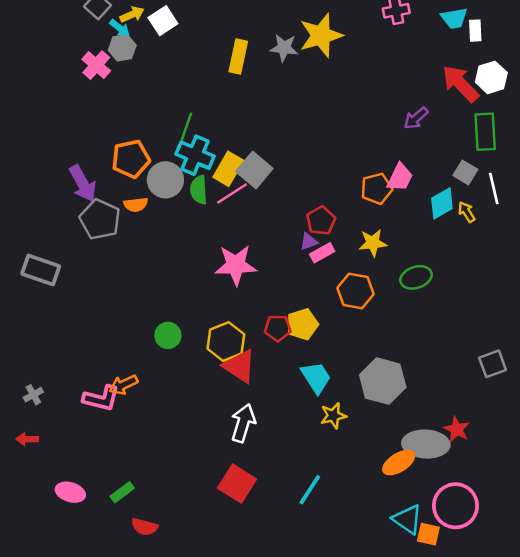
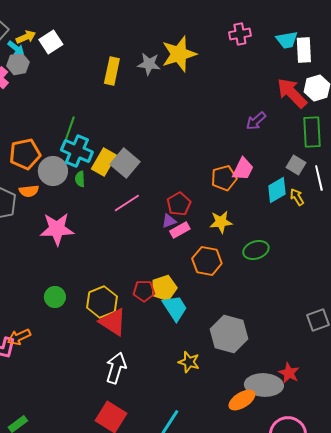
white rectangle: (475, 31) -> (304, 50), size x1.4
green semicircle: (199, 190) -> (80, 179), size x0.7
pink line: (232, 193) -> (127, 203), moved
pink star: (236, 265) -> (57, 229), moved
cyan trapezoid: (316, 377) -> (175, 308), moved
yellow star: (333, 416) -> (189, 362), turned 30

